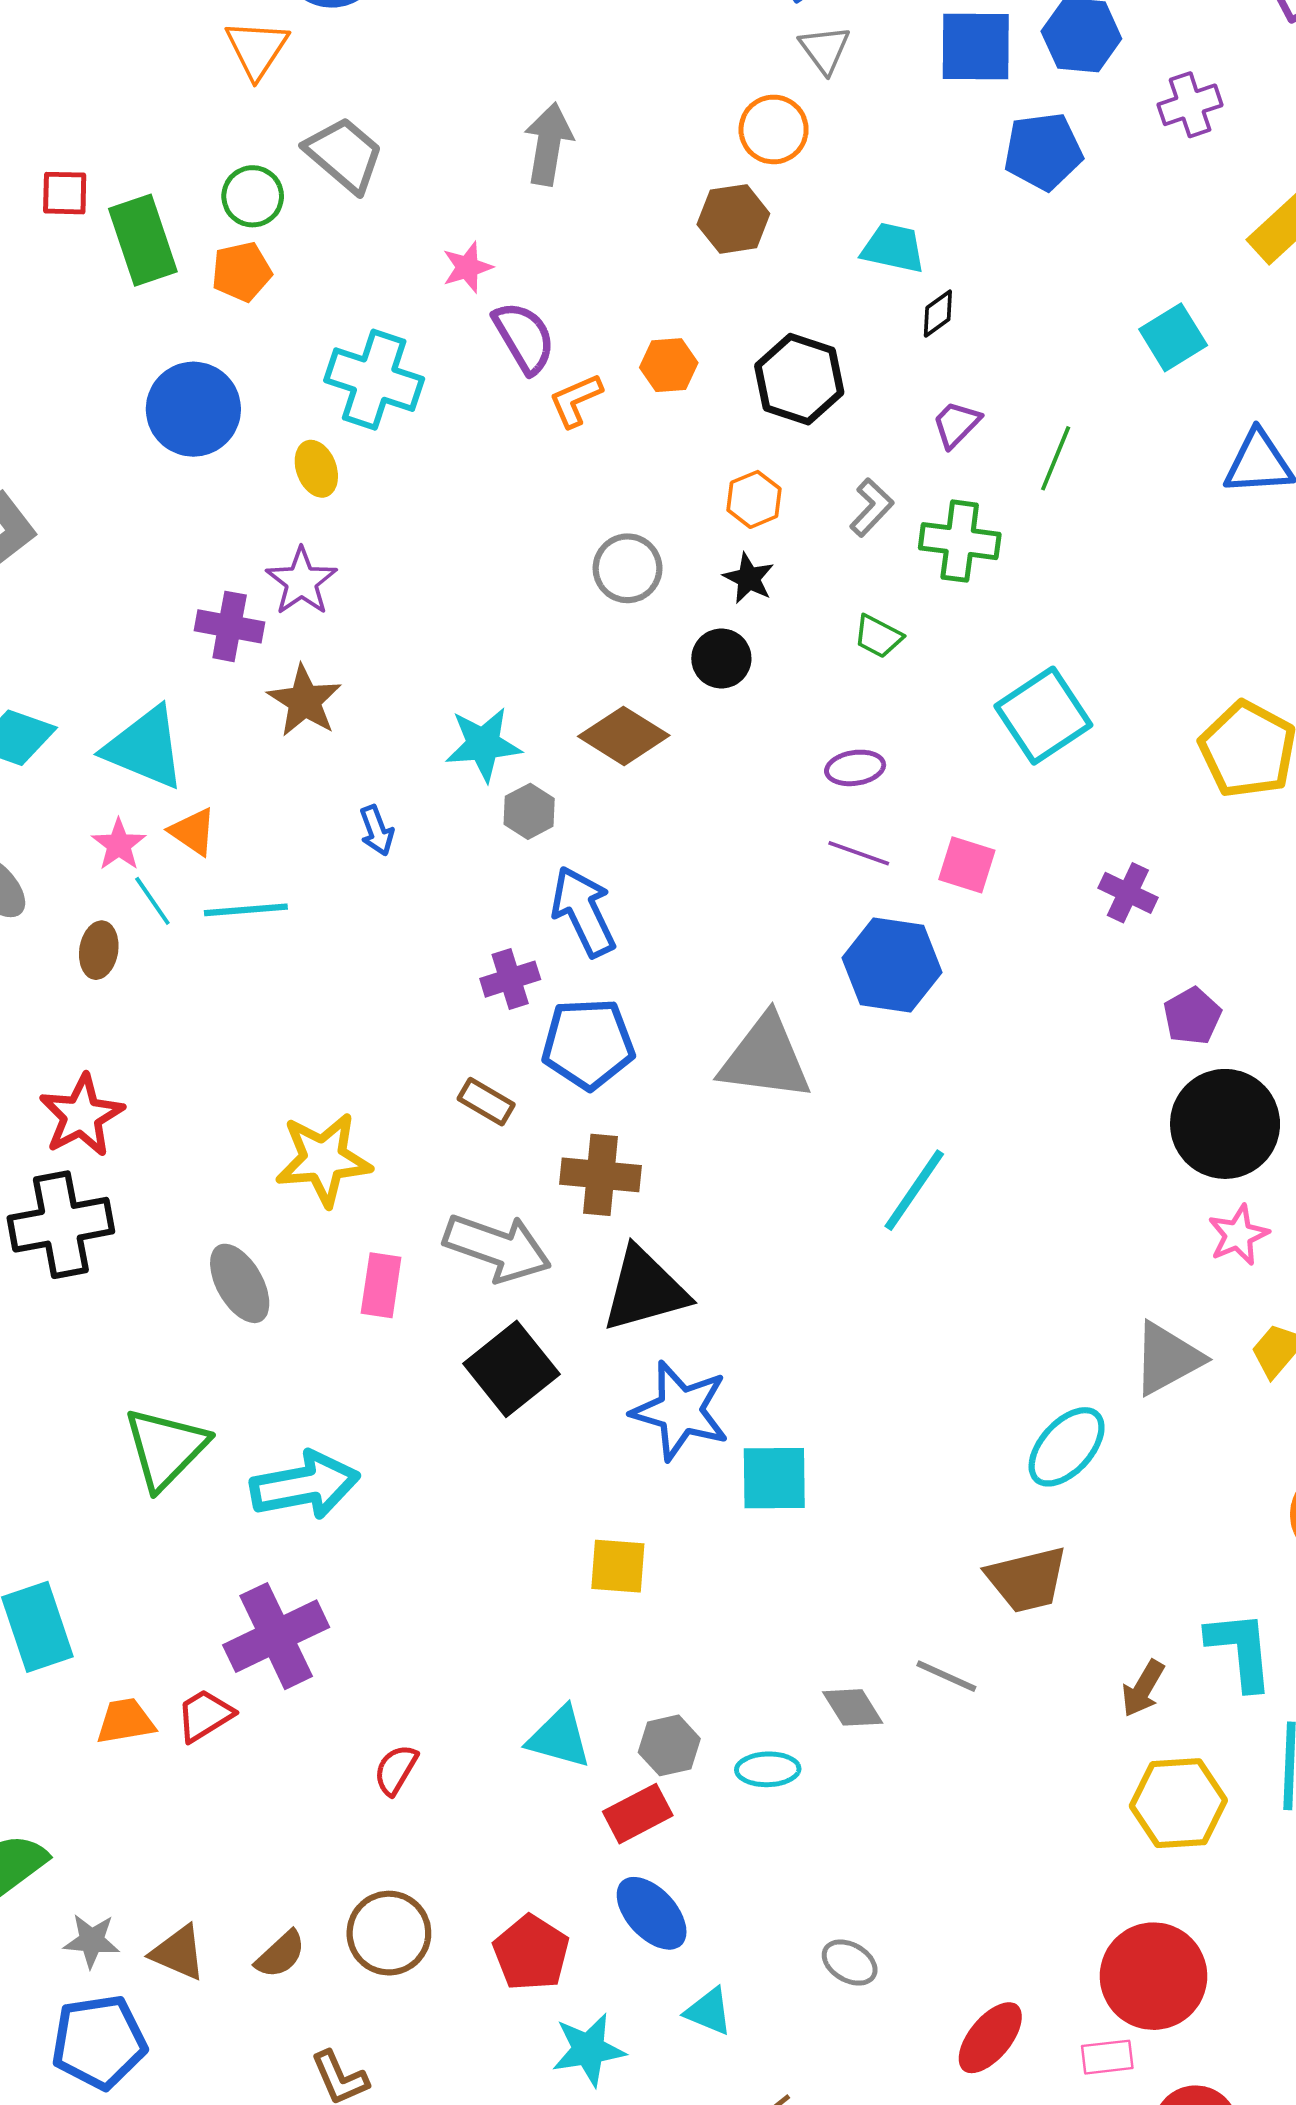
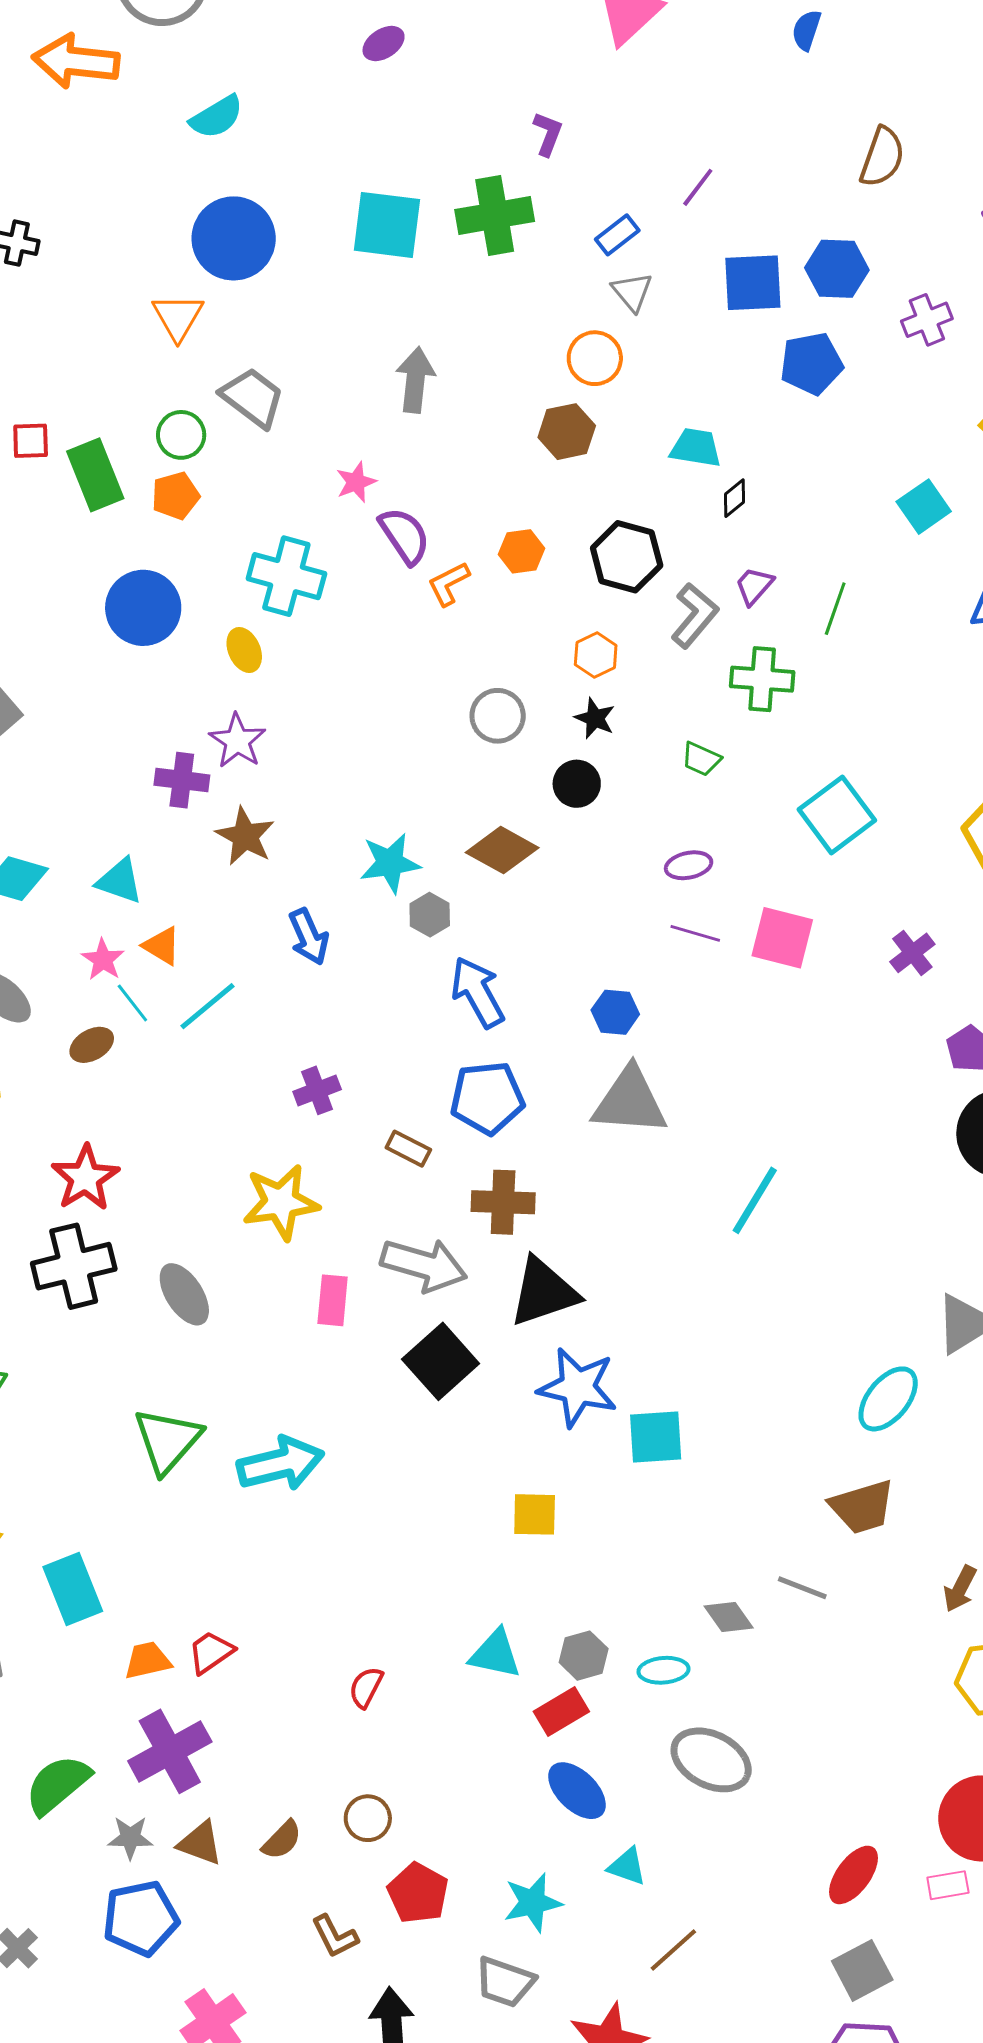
gray L-shape: (872, 508) -> (695, 615), moved, size x1.4
cyan triangle: (145, 748) -> (120, 881), size x0.7
blue arrow: (377, 830) -> (309, 937), size x1.4
pink square: (967, 865) -> (782, 938), size x1.4
purple cross: (1128, 893) -> (912, 953), turned 30
cyan line: (246, 910) -> (208, 1006), turned -32
brown ellipse: (99, 950) -> (92, 1045), turned 54
blue hexagon: (892, 965) -> (615, 1012), moved, size x0.6
purple cross: (510, 979) -> (317, 1090), moved
gray ellipse: (240, 1283) -> (184, 1294), moved
purple cross: (276, 1636) -> (170, 1751), moved
brown circle: (389, 1933) -> (368, 1818), size x0.7
red pentagon: (531, 1953) -> (418, 1893), moved
gray ellipse: (850, 1963) -> (711, 1760), moved, size x1.8

